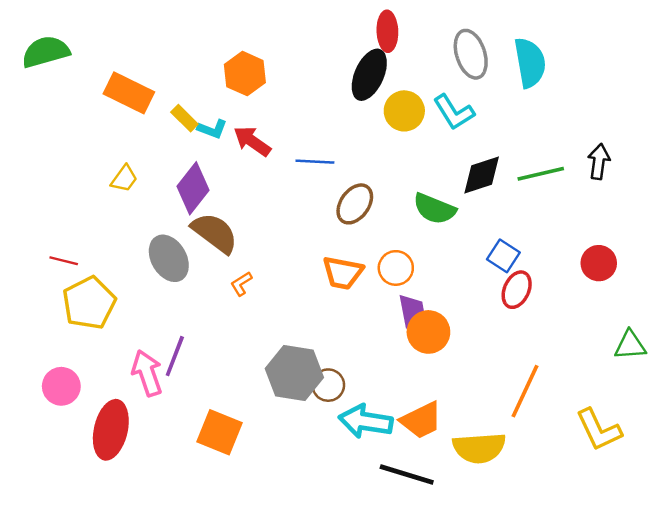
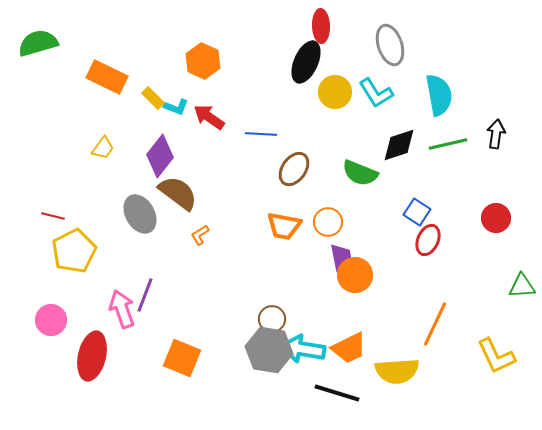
cyan semicircle: (530, 63) -> (439, 95), moved
gray hexagon: (294, 373) -> (269, 350), moved

